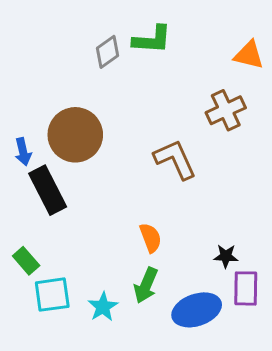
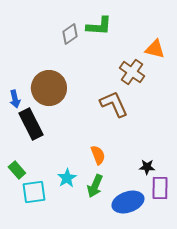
orange triangle: (249, 55) -> (155, 49), moved
brown cross: (226, 110) -> (132, 72), moved, turned -30
cyan star: (103, 307) -> (67, 178), moved

